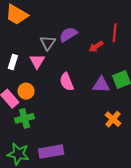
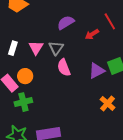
red line: (115, 33) -> (110, 21), turned -36
gray triangle: (48, 43) -> (56, 48), moved
purple triangle: (101, 85) -> (97, 71), turned -30

